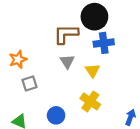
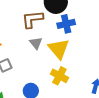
yellow triangle: (92, 71) -> (59, 49), size x1.6

